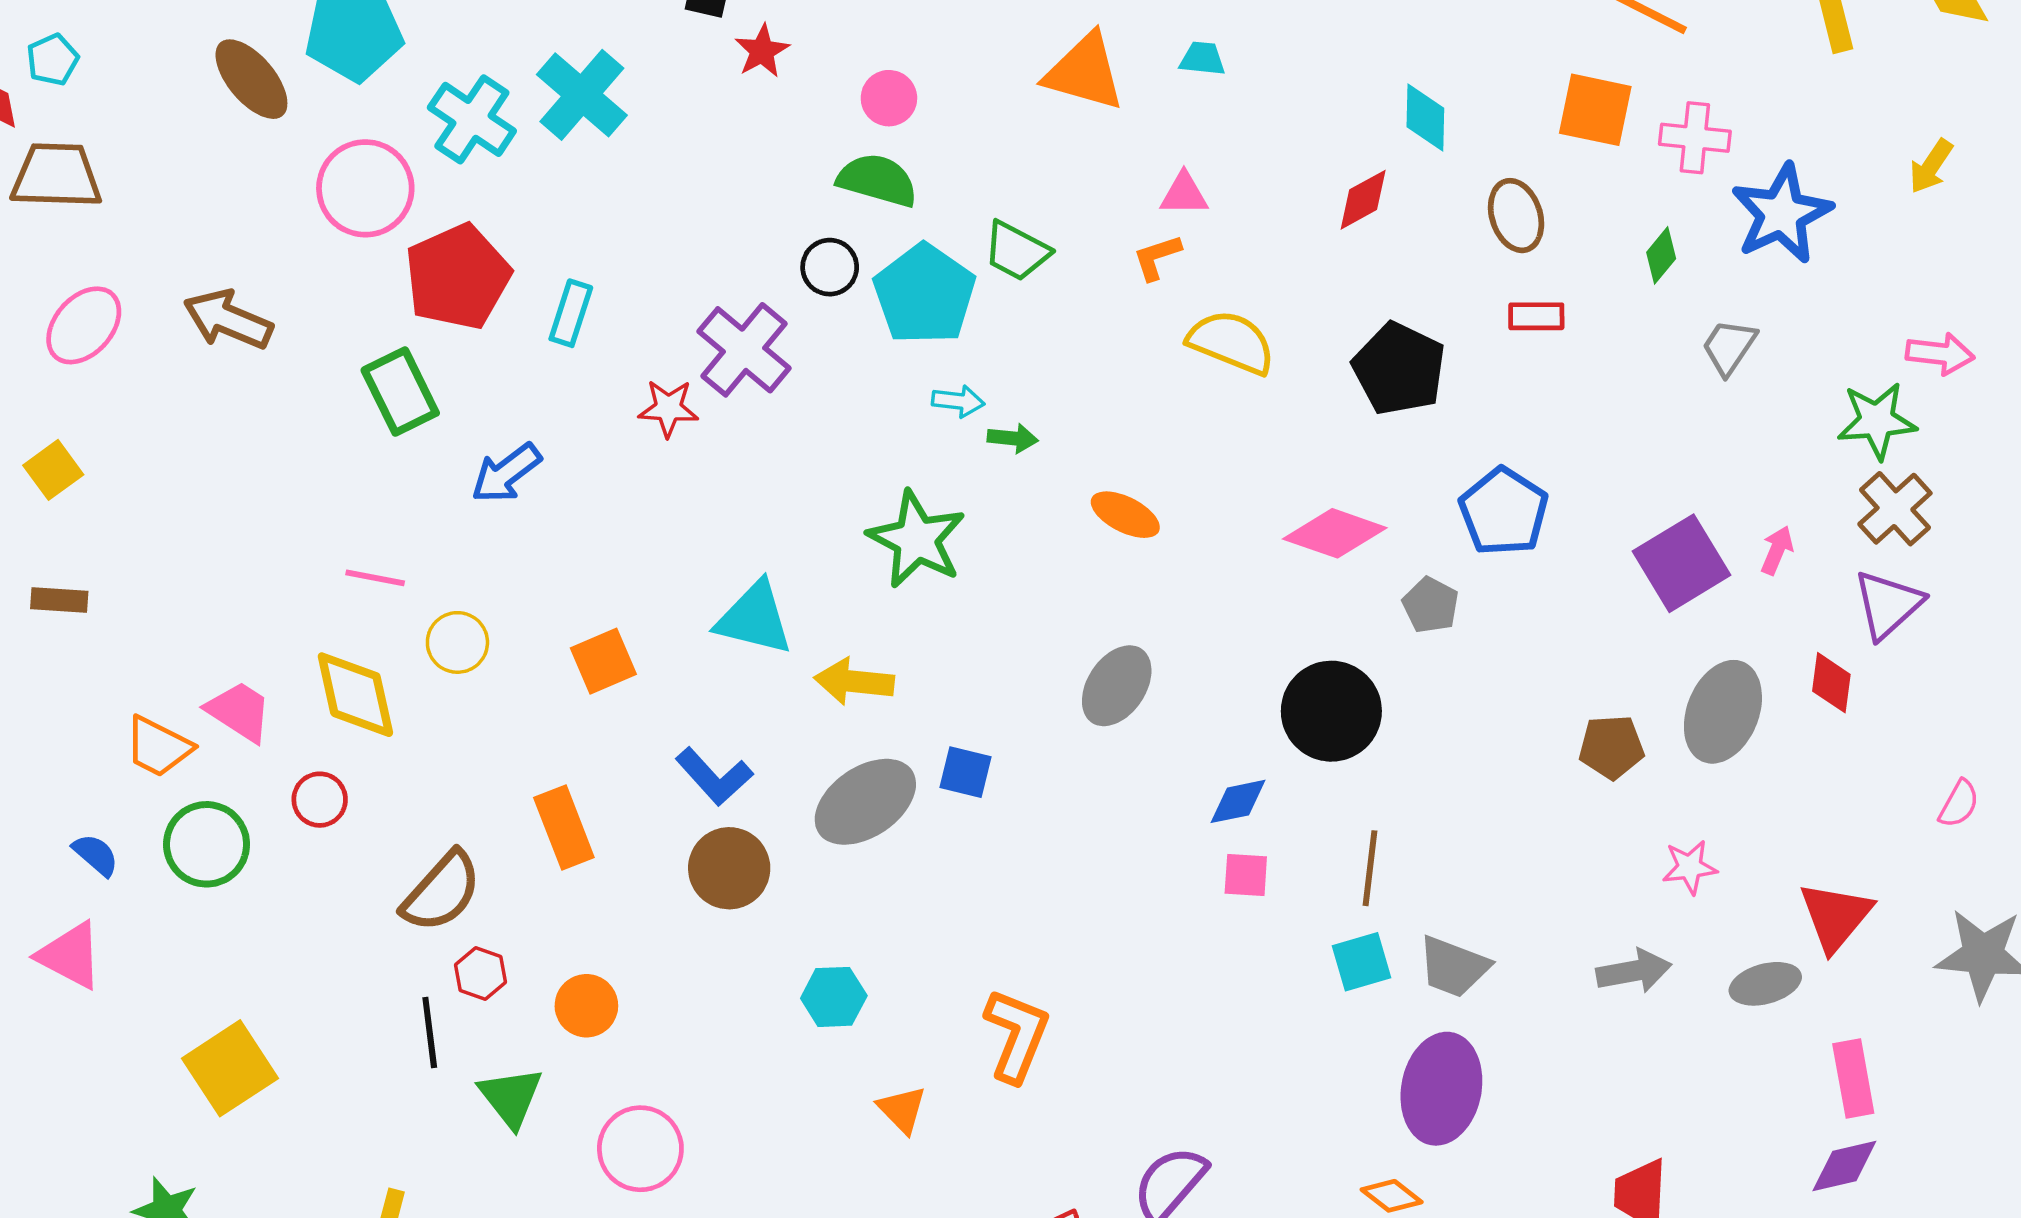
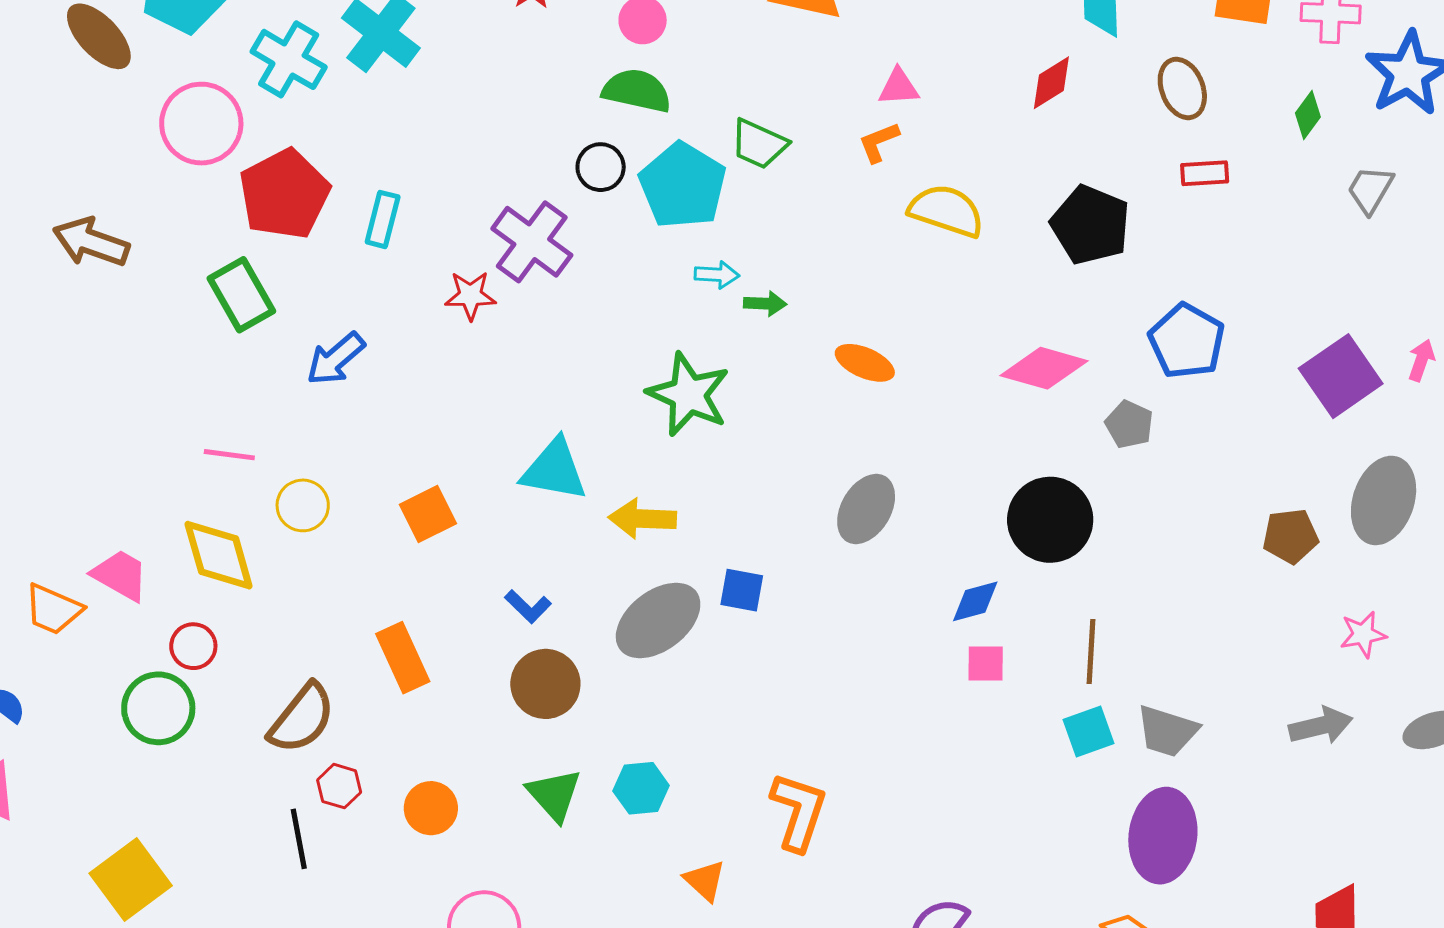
blue L-shape: (714, 776) -> (528, 607), size x0.7
green circle: (207, 844) -> (158, 708), moved
green triangle: (511, 1097) -> (554, 795), moved

